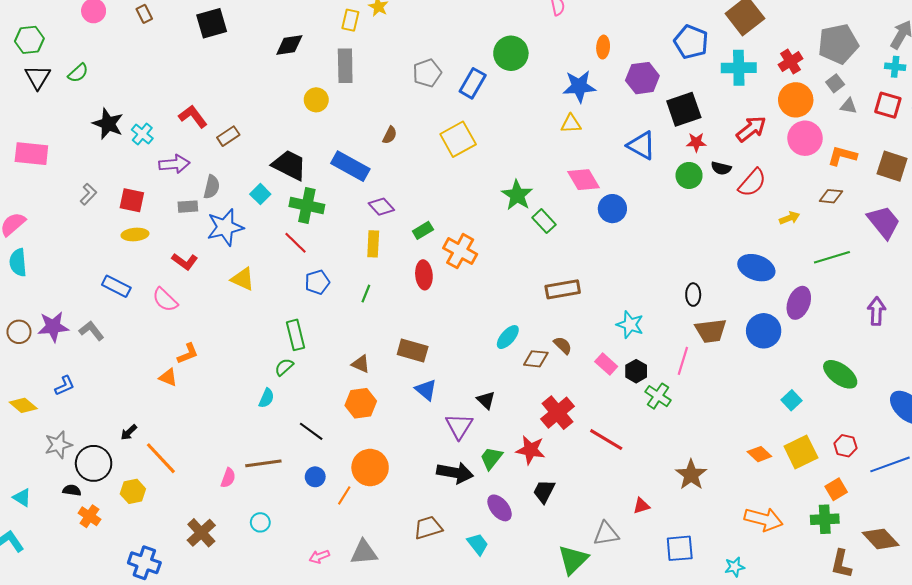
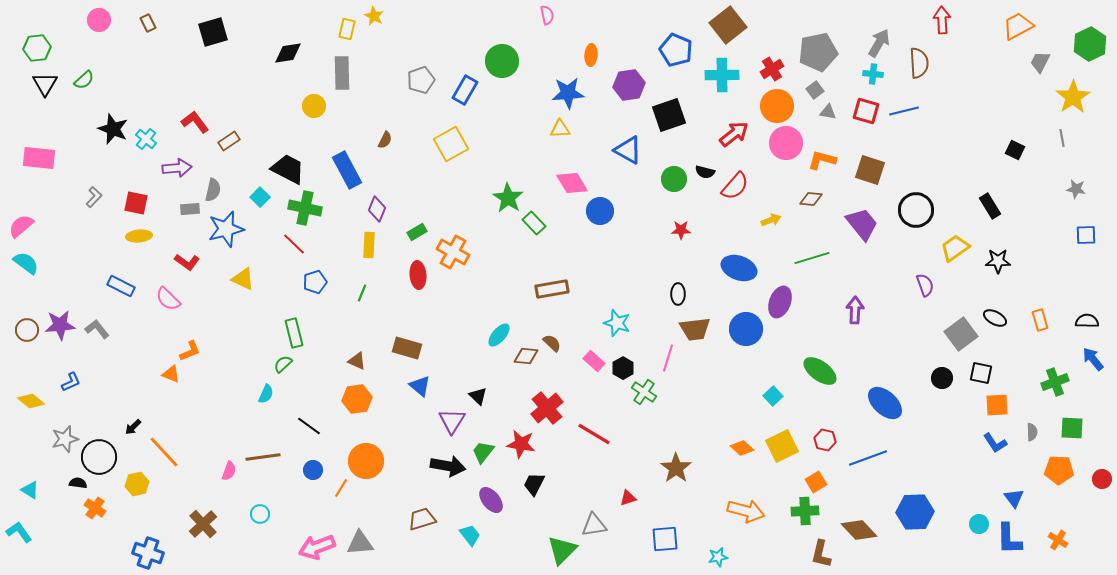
red star: (696, 142) -> (681, 230), moved
blue rectangle: (350, 166) -> (347, 170), turned 33
purple diamond: (381, 207) -> (377, 209), turned 65
cyan semicircle: (18, 262) -> (26, 263), turned 132
pink arrow: (319, 557) -> (317, 547), size x1.8

